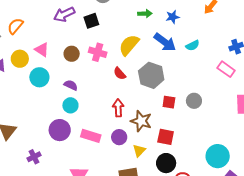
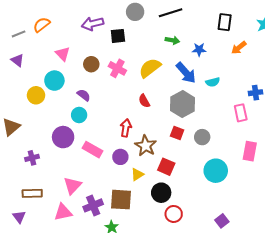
yellow circle: (20, 59) -> (36, 95), moved
pink rectangle: (226, 69) -> (241, 113), turned 30
red semicircle: (120, 73) -> (144, 101), moved
gray hexagon: (151, 75) -> (183, 104), moved
cyan circle: (218, 156) -> (216, 171), moved

